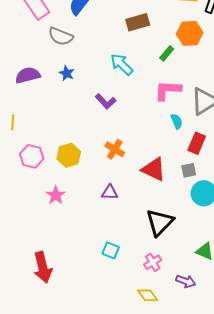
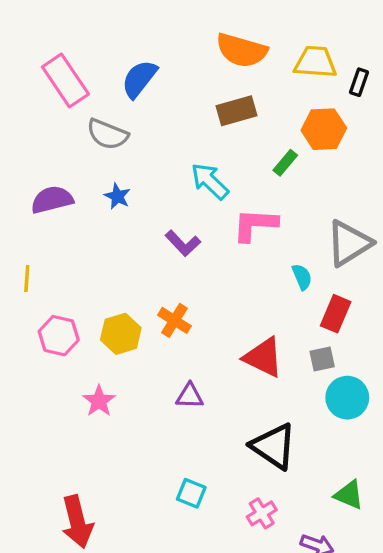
pink L-shape: (168, 90) -> (255, 225), moved
orange cross: (115, 149) -> (174, 320), moved
black triangle: (160, 222) -> (273, 446), turned -40

